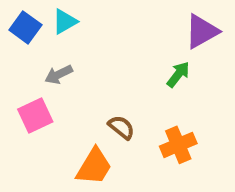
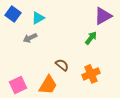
cyan triangle: (65, 22) -> (38, 18), moved
pink square: (35, 116) -> (18, 85), moved

